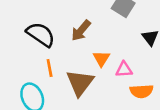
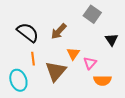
pink triangle: (124, 70) -> (90, 63), turned -48

